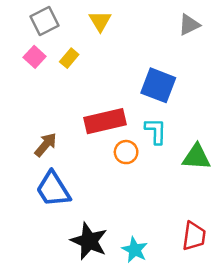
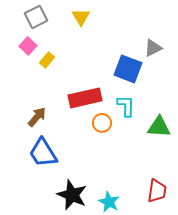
gray triangle: (189, 25) -> (153, 48), moved
yellow rectangle: (69, 58) -> (47, 60), moved

